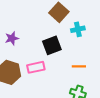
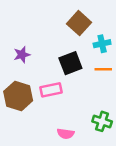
orange line: (79, 66) -> (103, 69), moved

